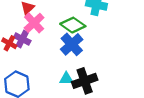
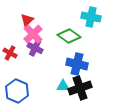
purple cross: (22, 39) -> (35, 48), moved
blue cross: (72, 44) -> (77, 64), moved, turned -35

